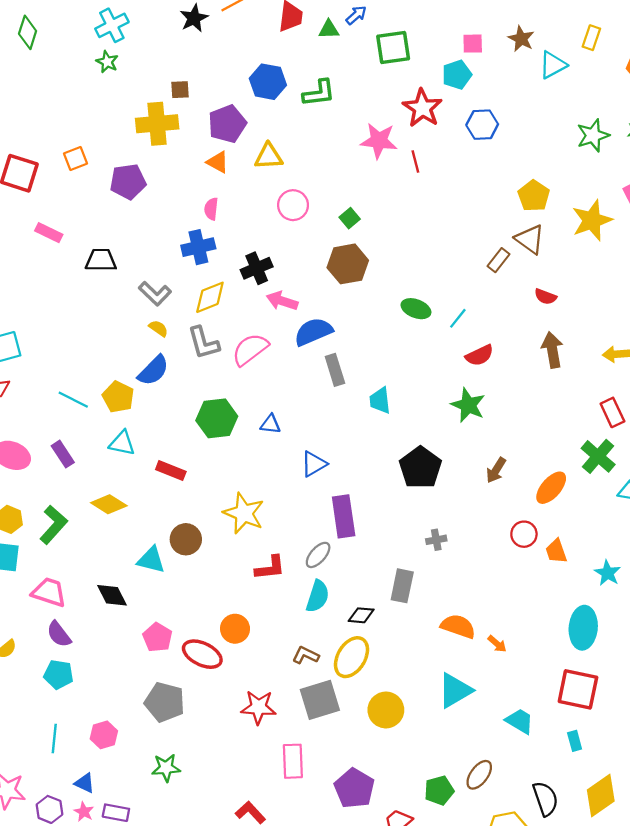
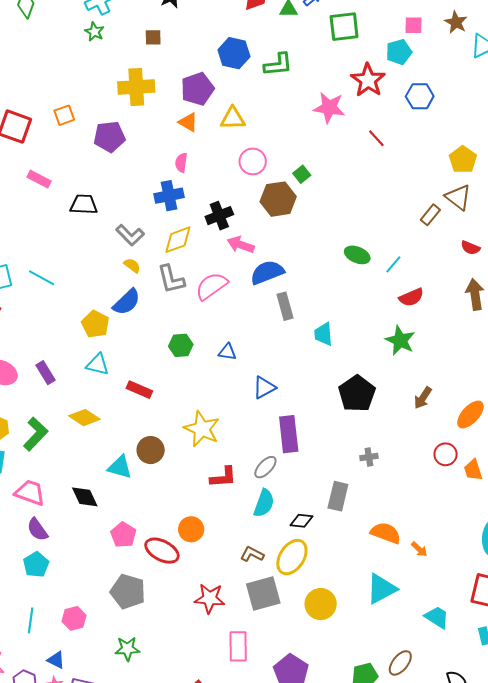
brown square: (180, 90) -> (153, 37), moved
red line: (415, 162) -> (376, 138), moved, turned -30
brown hexagon: (348, 264) -> (278, 199), moved
cyan line: (73, 400) -> (42, 278), moved
green hexagon: (217, 418) -> (181, 345), size x0.7
cyan pentagon: (58, 674) -> (36, 565), turned 30

